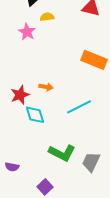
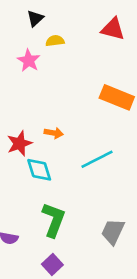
green L-shape: (62, 153) -> (54, 220), moved, turned -96

